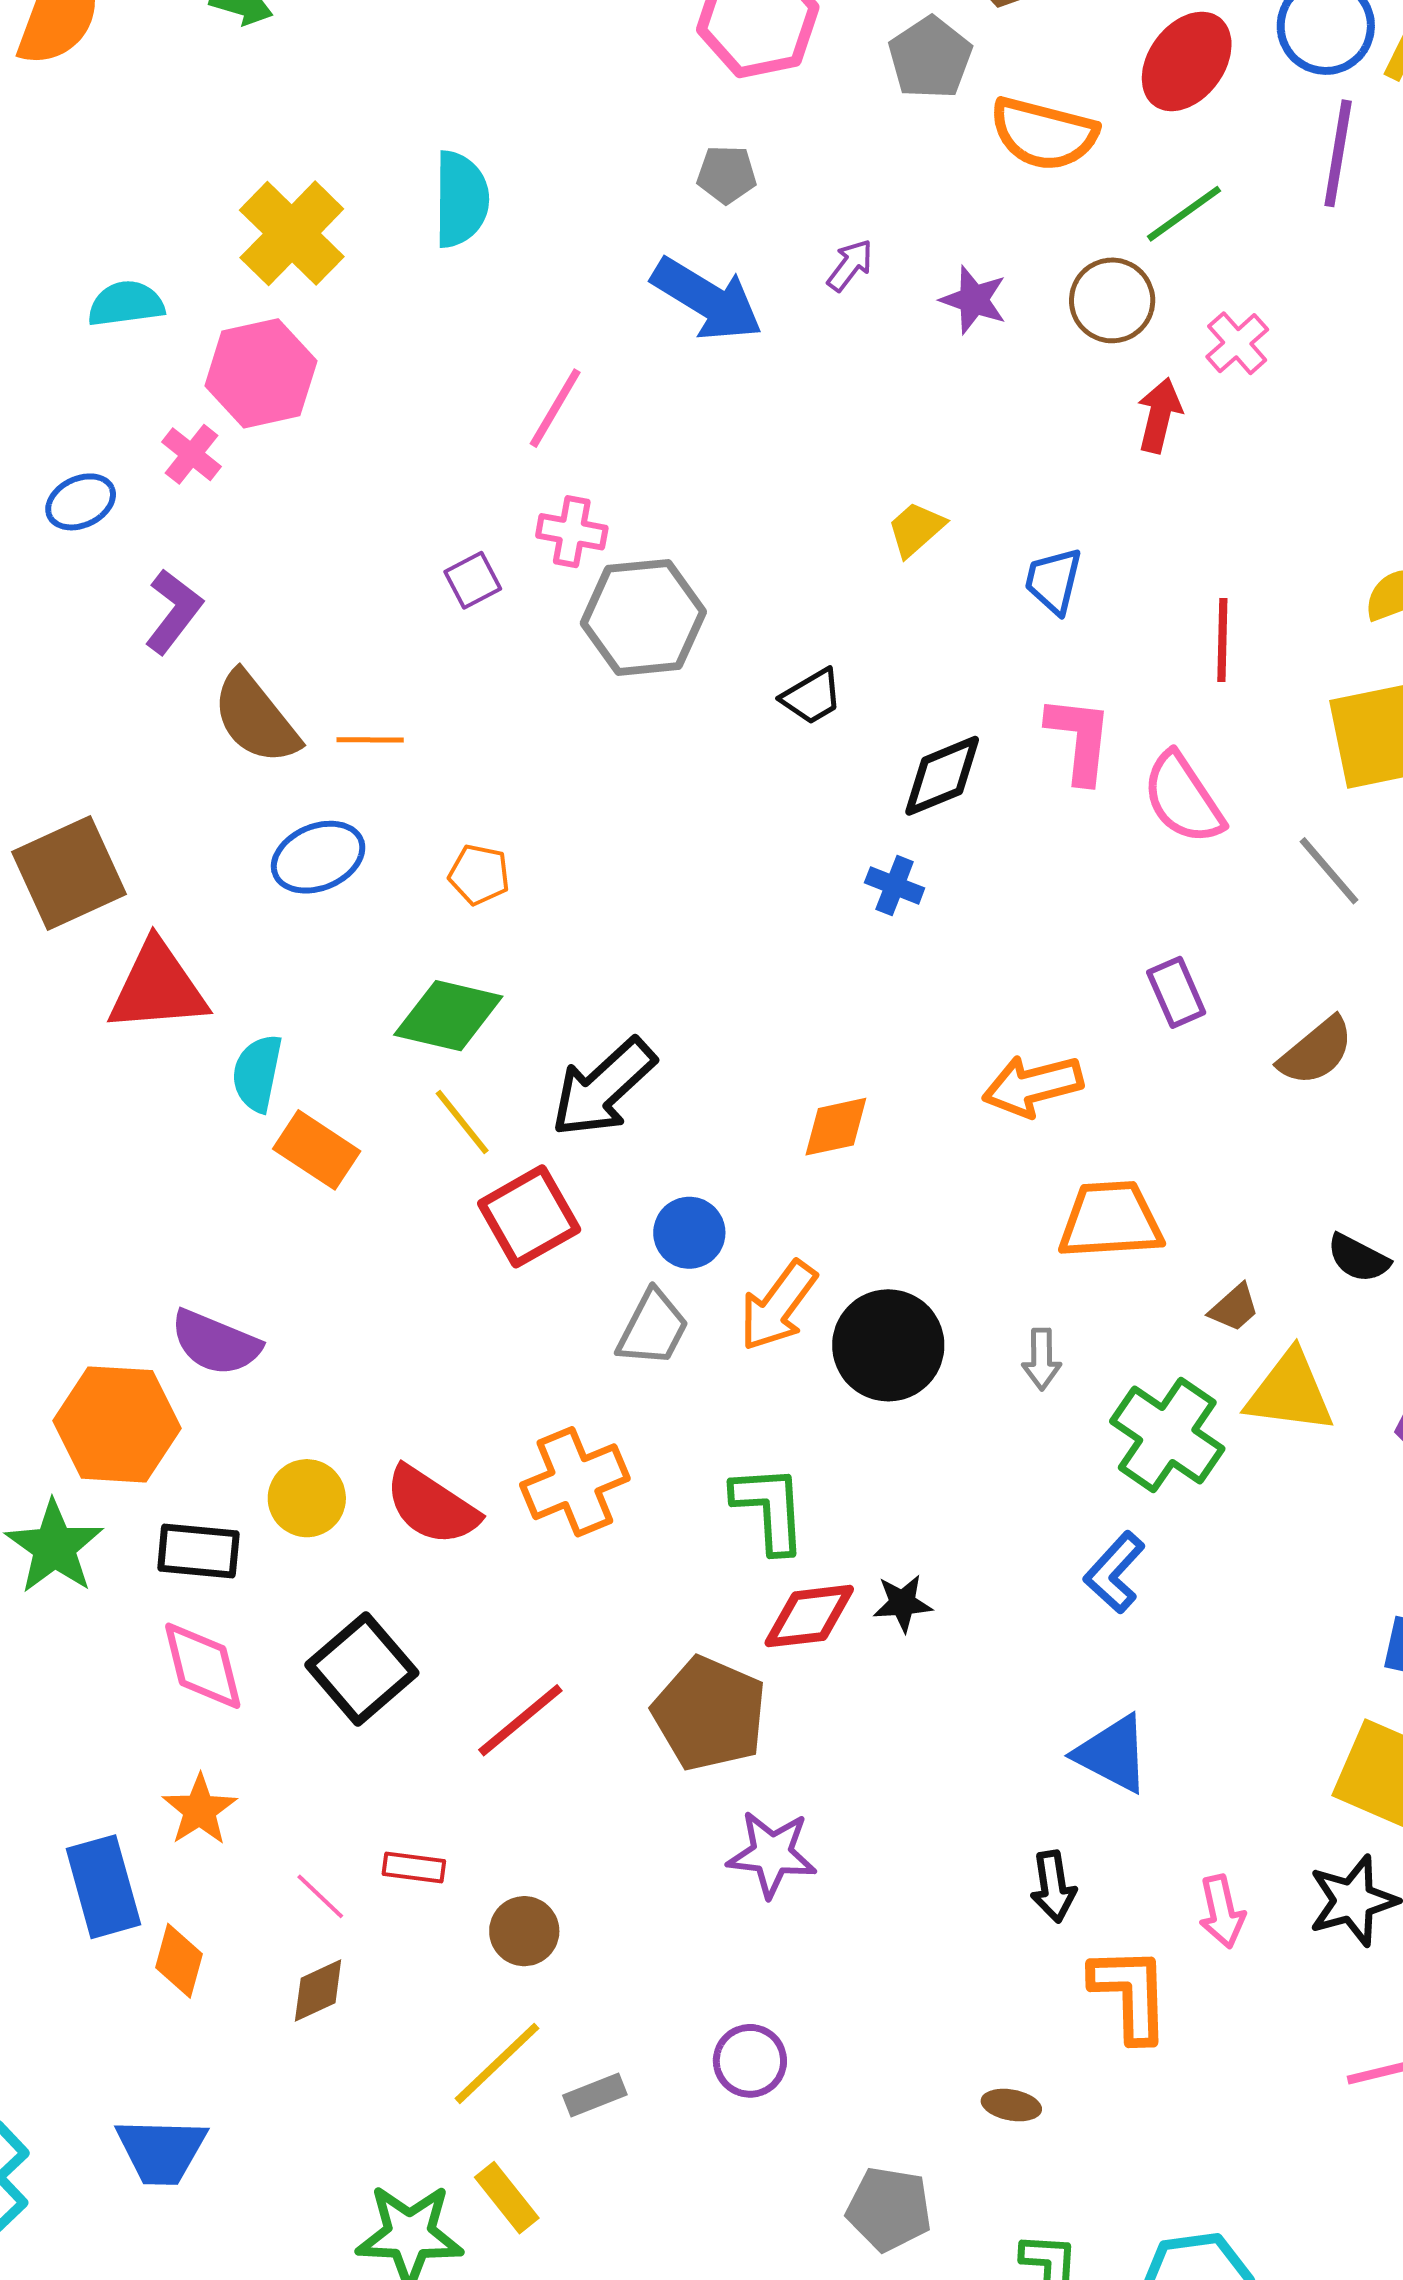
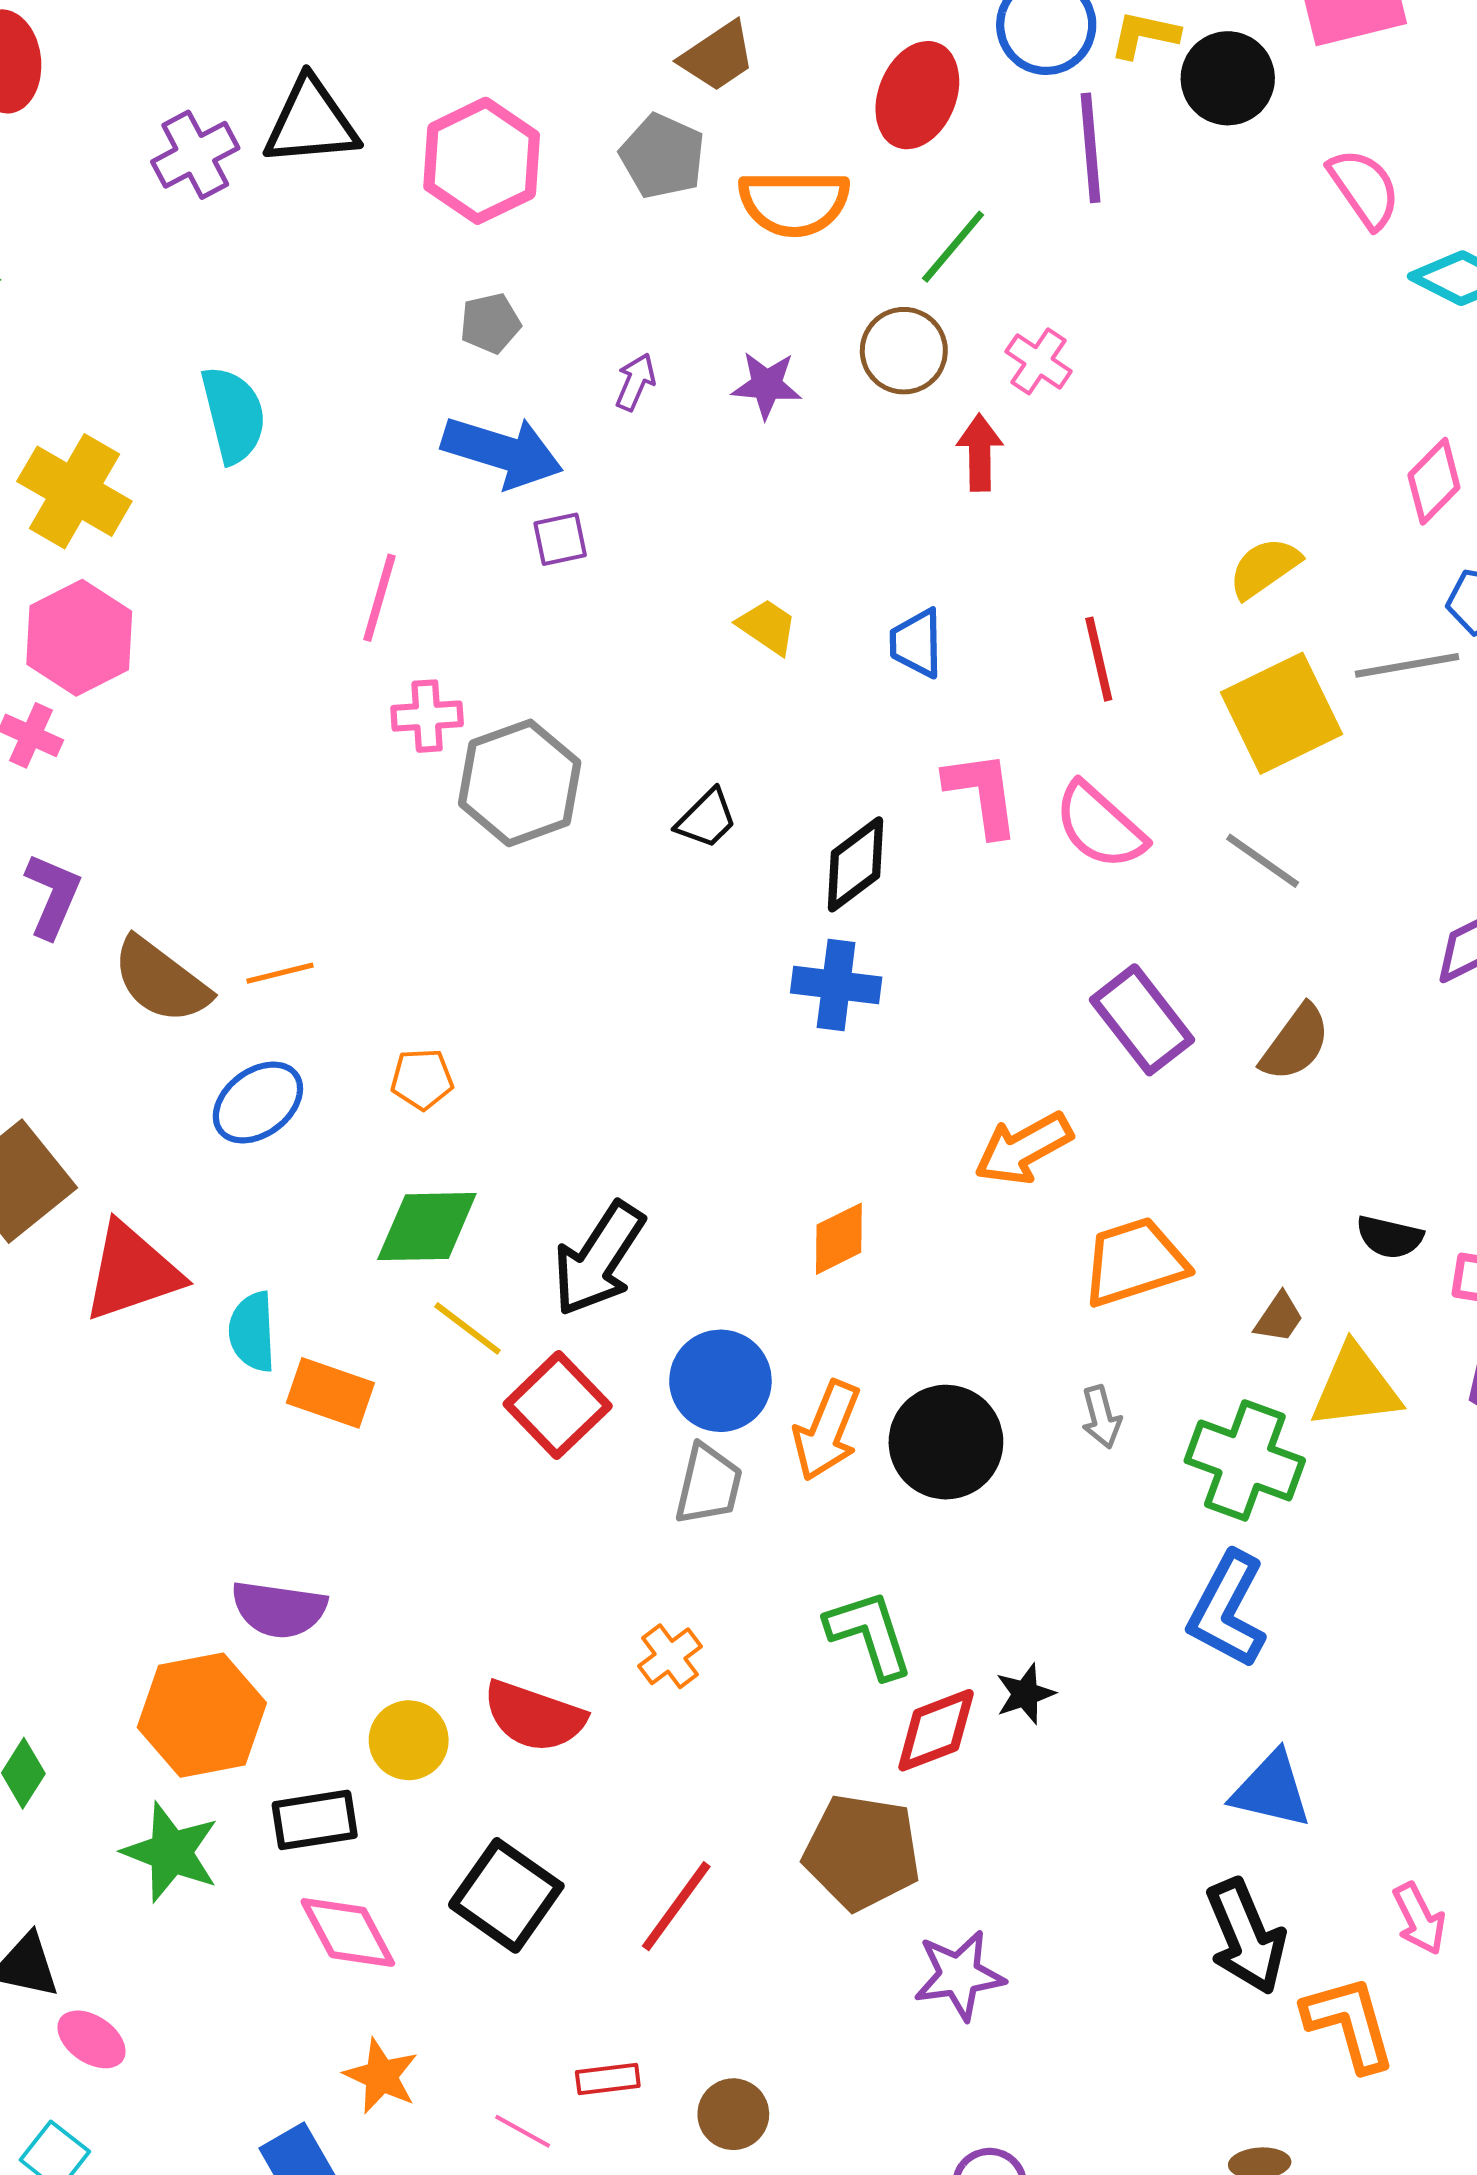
yellow trapezoid: (916, 529) -> (767, 627), turned 90
purple square: (473, 580) -> (560, 539), moved, turned 30
blue cross: (895, 885) -> (836, 985), size x1.5
purple rectangle: (1176, 992) -> (1142, 1020), size x1.5
blue circle: (689, 1233) -> (720, 1381), size x1.4
orange cross: (575, 1482) -> (670, 1656), size x0.6
blue L-shape: (1115, 1572) -> (1227, 1610), size x1.4
black arrow: (1053, 1887) -> (1246, 1936), size x1.6

